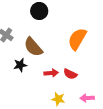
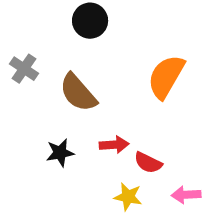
black star: (20, 65) -> (60, 153), moved
red semicircle: (70, 74) -> (148, 163), moved

